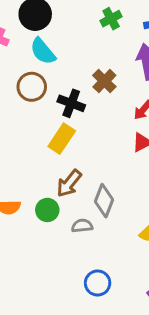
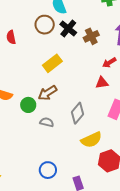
black cross: (71, 103) -> (68, 28), moved
gray diamond: (104, 201) -> (78, 113), moved
blue circle: (98, 283) -> (48, 170), moved

